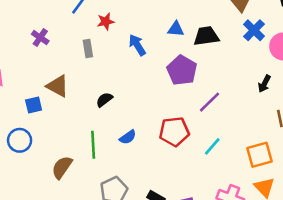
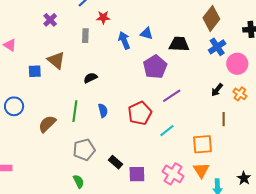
blue triangle: (176, 29) -> (147, 33), moved
red pentagon: (174, 132) -> (140, 113), turned -30
blue semicircle: (128, 137) -> (103, 110), turned -80
blue circle: (20, 140) -> (14, 106), moved

